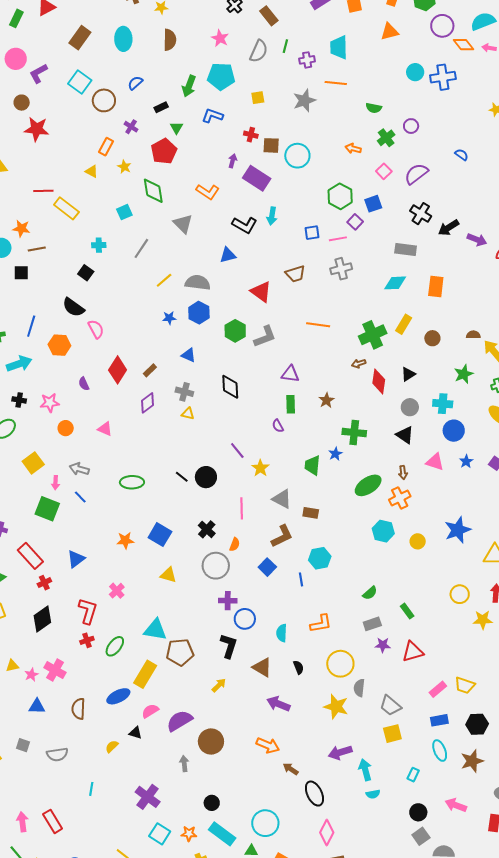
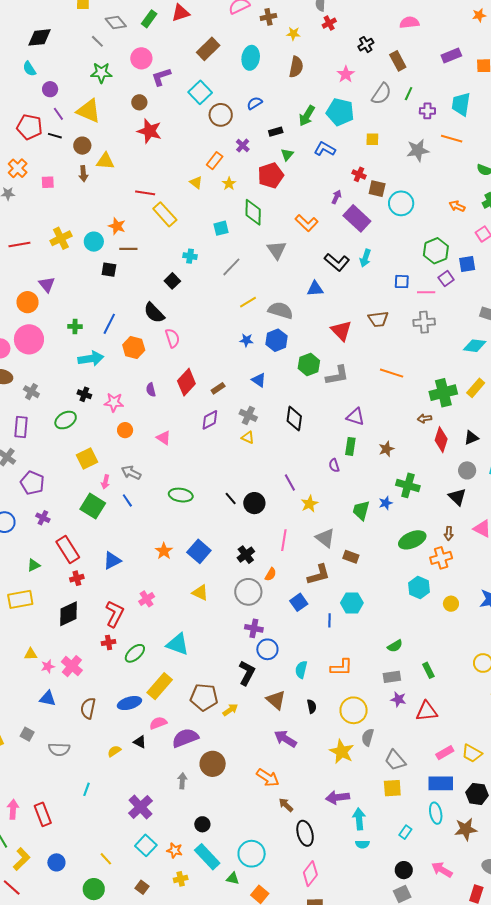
orange star: (125, 540) -> (164, 551), turned 30
brown pentagon: (180, 652) -> (204, 697), moved
blue rectangle: (439, 720) -> (441, 783), size x1.4

